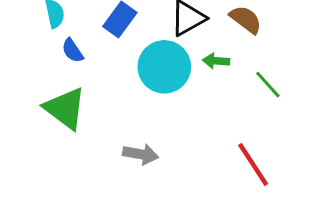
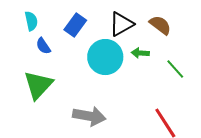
green triangle: (65, 108) -> (38, 85), turned 36
gray arrow: (141, 154) -> (89, 116), size x1.4

